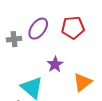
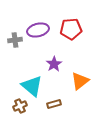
purple ellipse: (38, 29) -> (38, 30), turned 40

